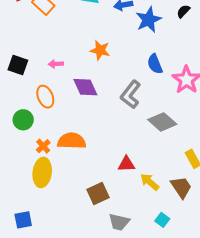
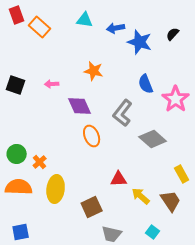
blue star: (149, 20) -> (140, 42), turned -30
orange ellipse: (45, 97) -> (92, 136), moved
green circle: (23, 120) -> (17, 154), moved
orange semicircle: (72, 141) -> (19, 187), moved
yellow ellipse: (42, 172) -> (56, 189), moved

